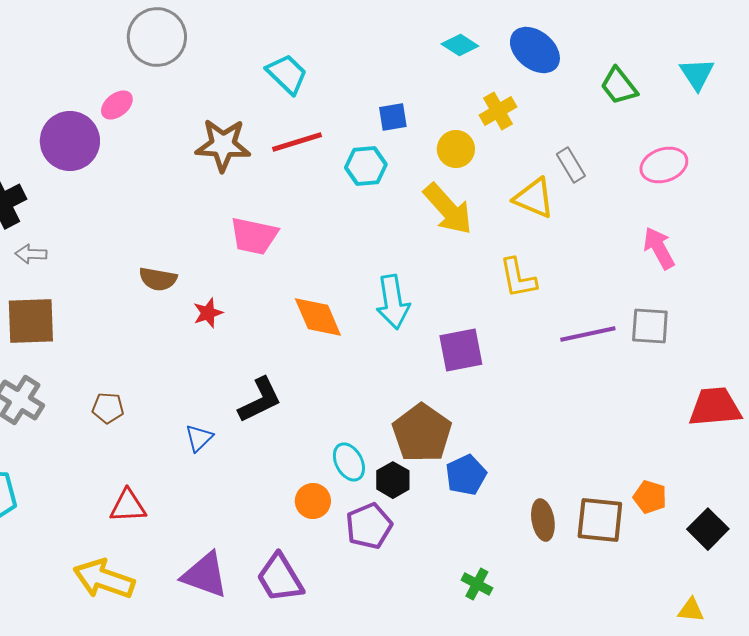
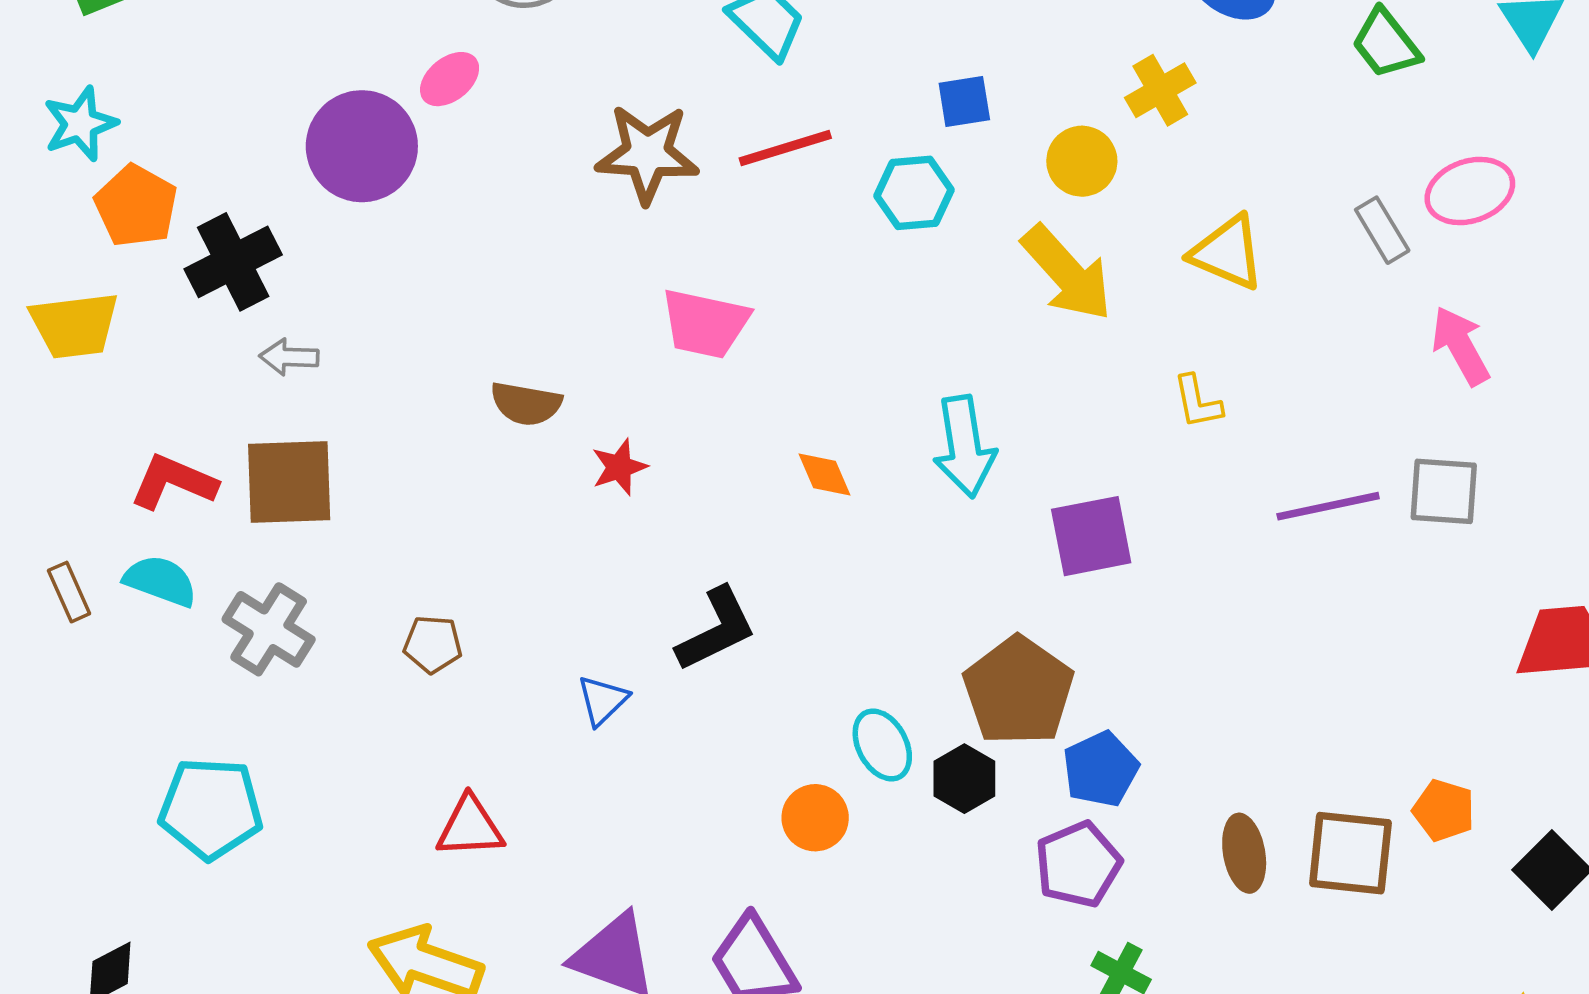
gray rectangle: (571, 165) -> (1382, 230), moved
yellow L-shape: (518, 278) -> (1198, 402), size x0.7
orange diamond: (318, 317) -> (824, 475), size x0.6
purple pentagon: (369, 526) -> (1078, 864), moved

